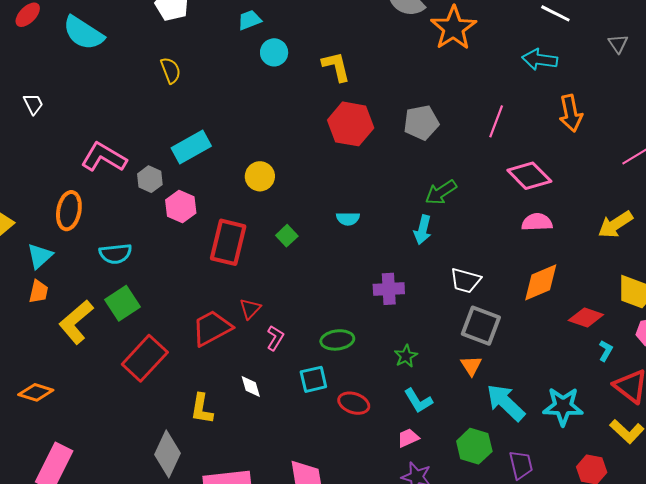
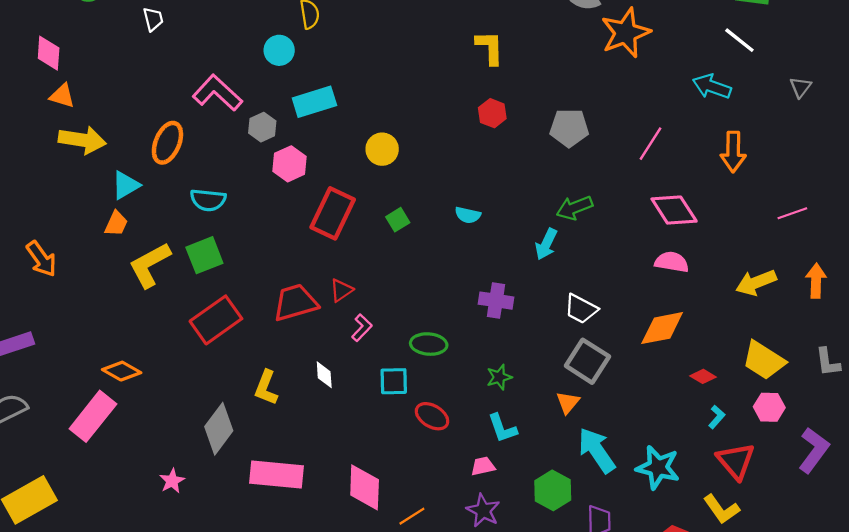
cyan circle: (274, 52) -> (279, 50), moved
red hexagon: (351, 124) -> (492, 113), size x0.6
red diamond: (586, 317) -> (703, 376), size x0.7
orange diamond: (36, 392) -> (122, 371), moved

